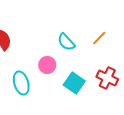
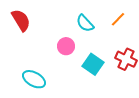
cyan ellipse: (21, 83) -> (34, 79), moved, turned -45

